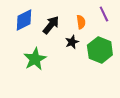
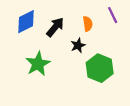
green hexagon: (100, 50) -> (100, 68), moved

